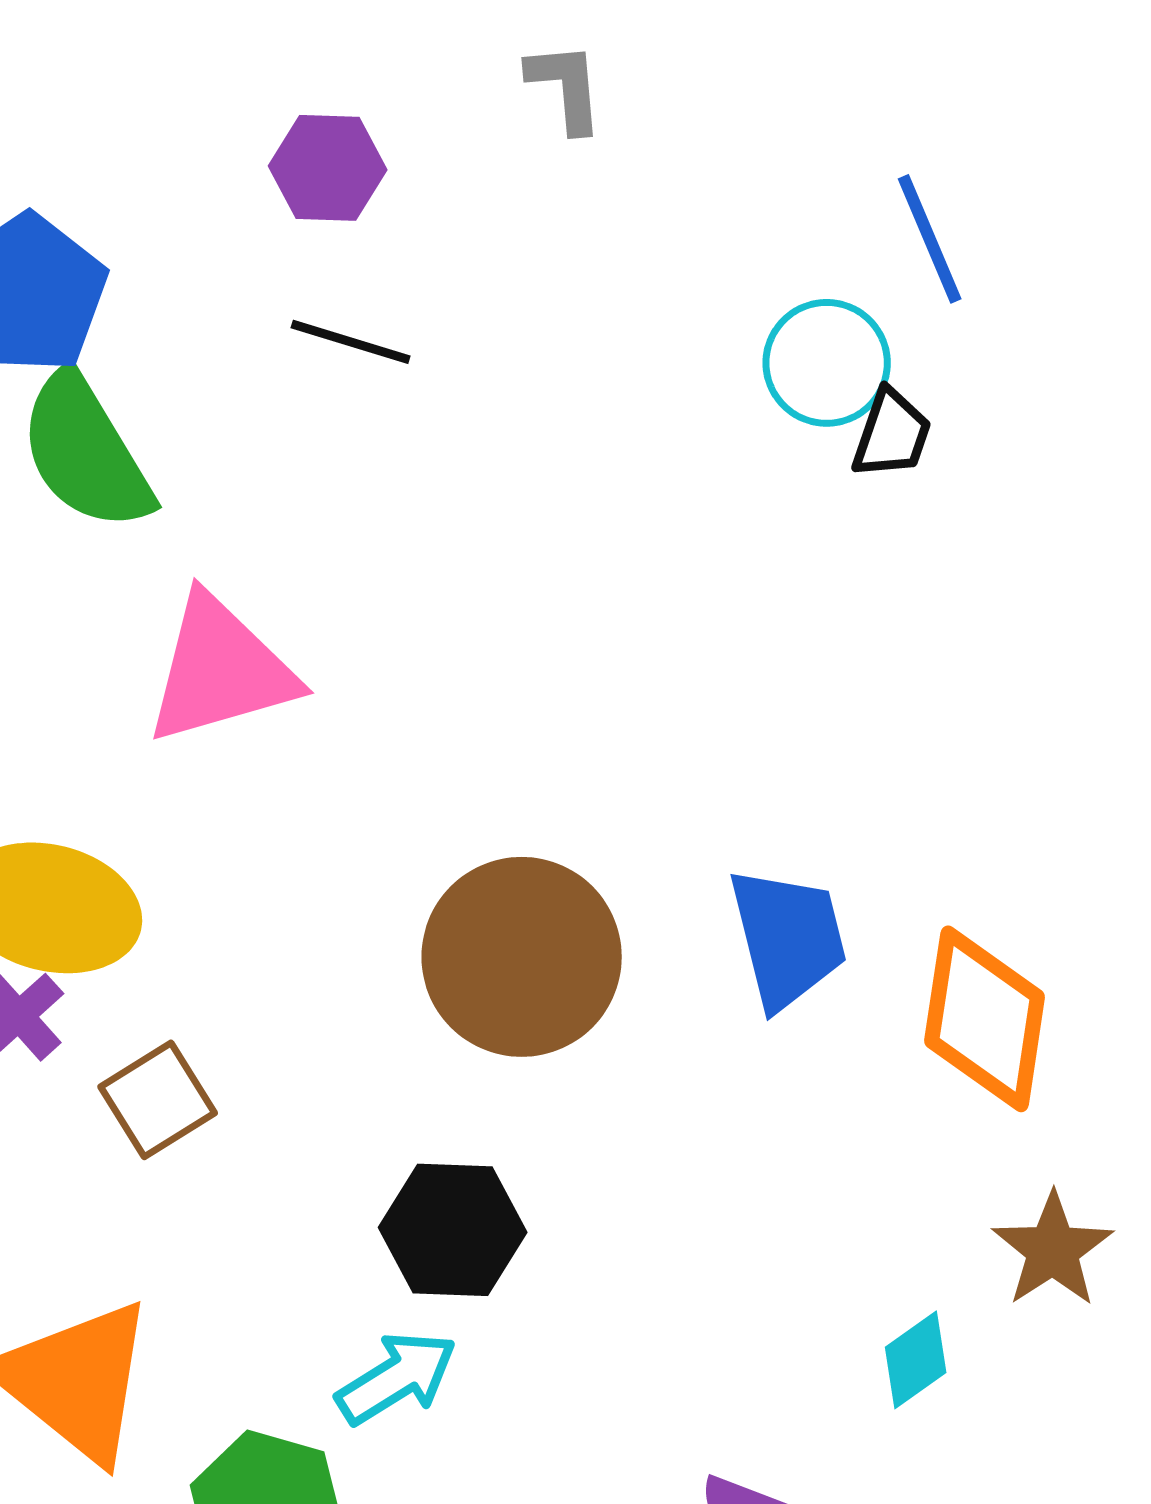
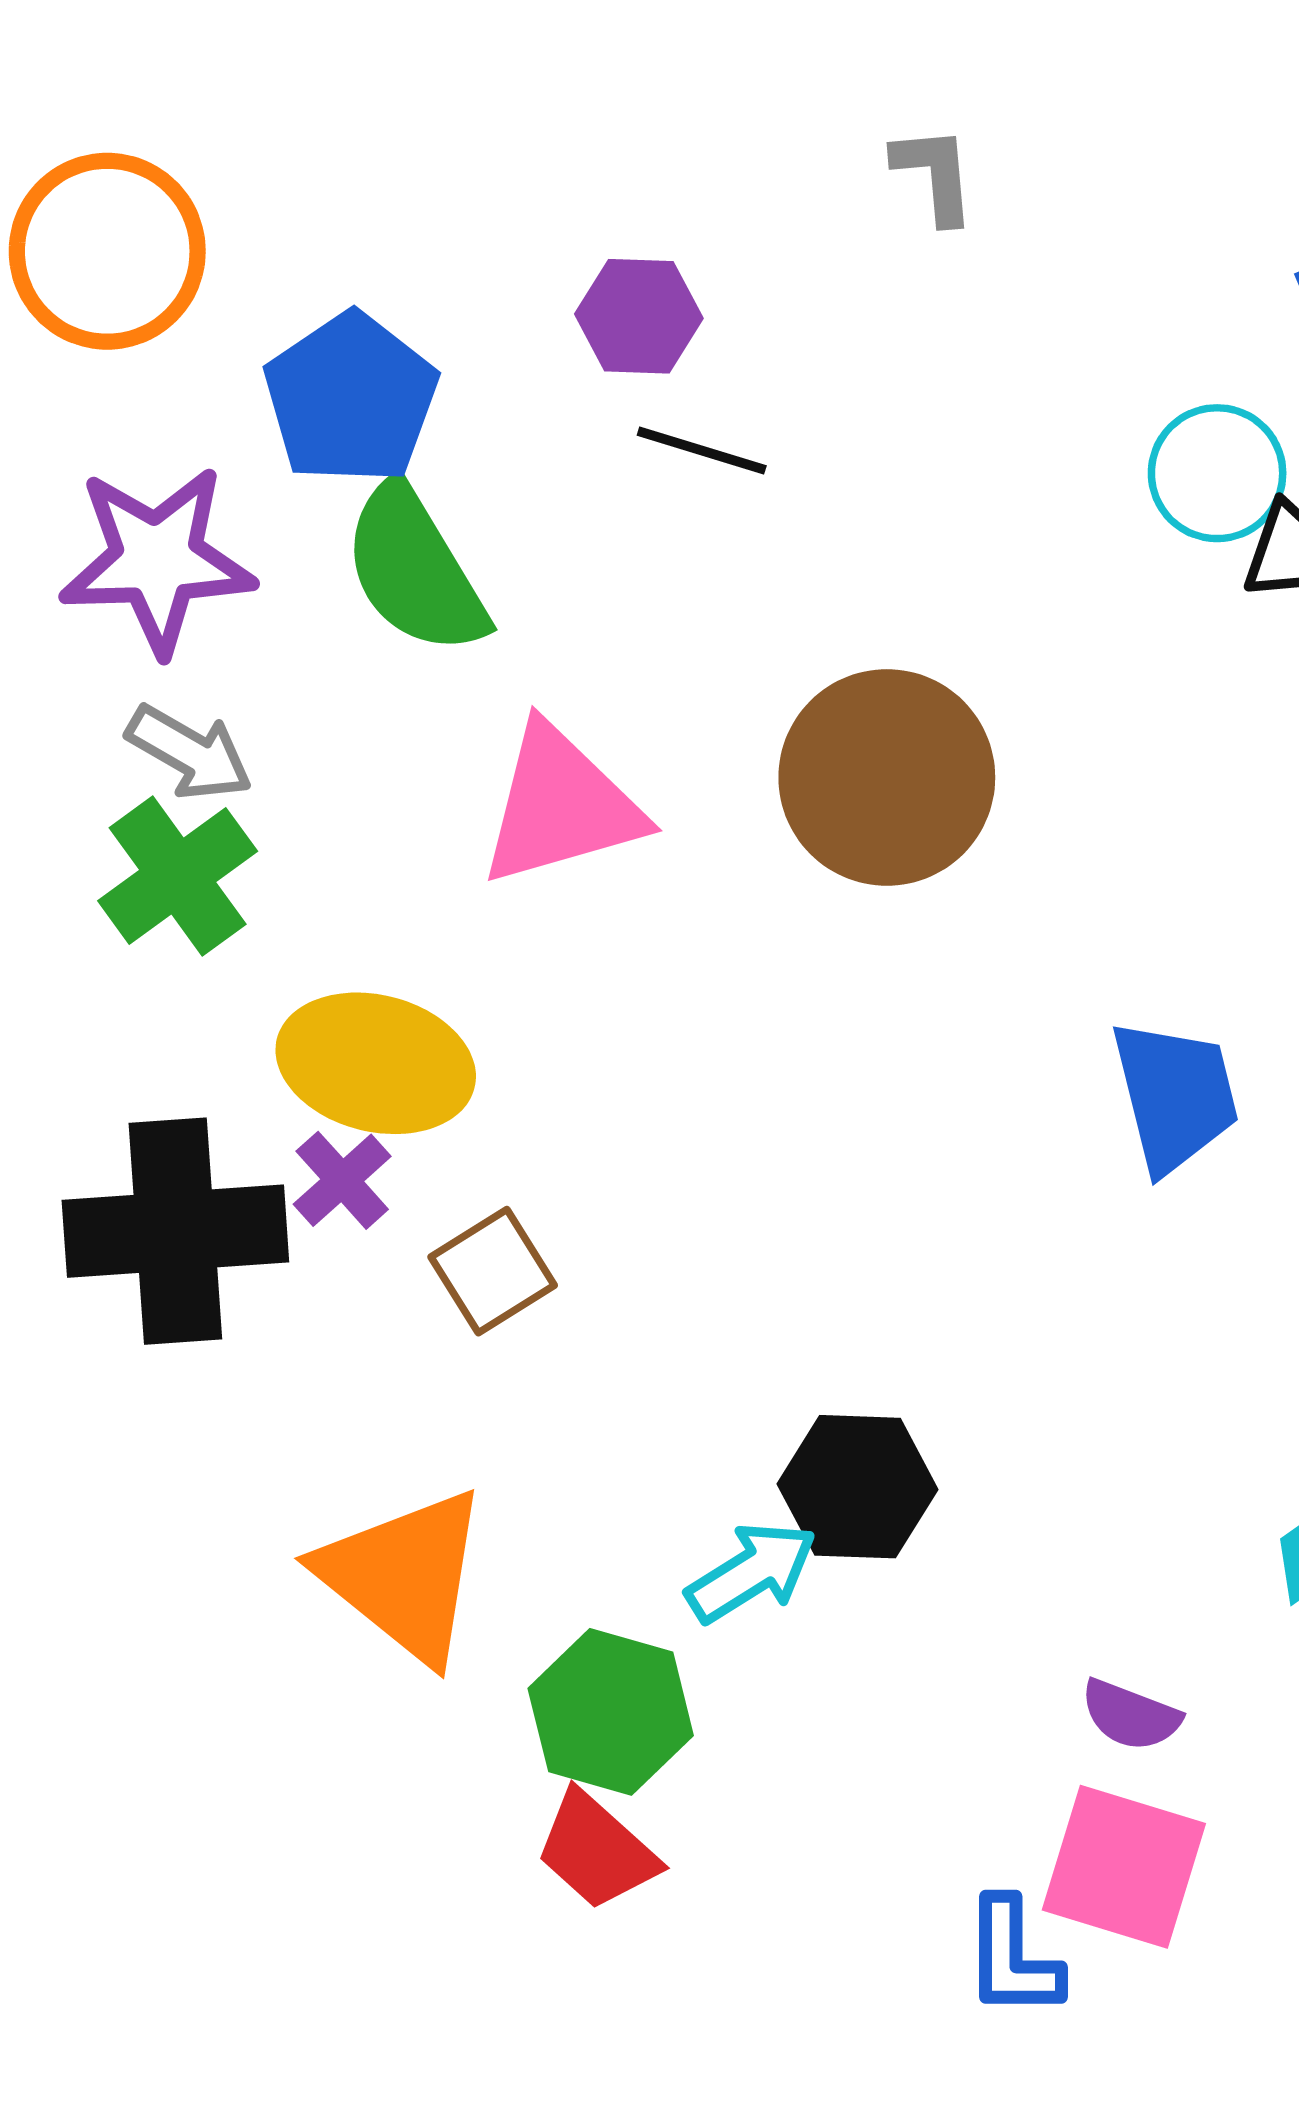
purple hexagon: (328, 168) -> (639, 316), moved
brown circle: (522, 957) -> (887, 777), moved
black hexagon: (453, 1230) -> (858, 1487), moved

